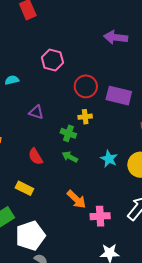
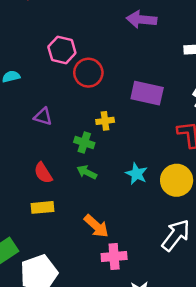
red circle: (86, 86) -> (88, 73), moved
yellow rectangle: (24, 188) -> (42, 207), moved, turned -30
pink cross: (100, 216) -> (114, 256), moved

